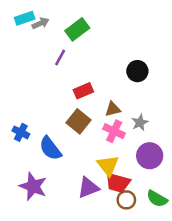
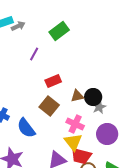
green rectangle: (77, 29) -> (59, 31), moved
black circle: (137, 71) -> (93, 97), moved
pink cross: (114, 131) -> (75, 124), moved

